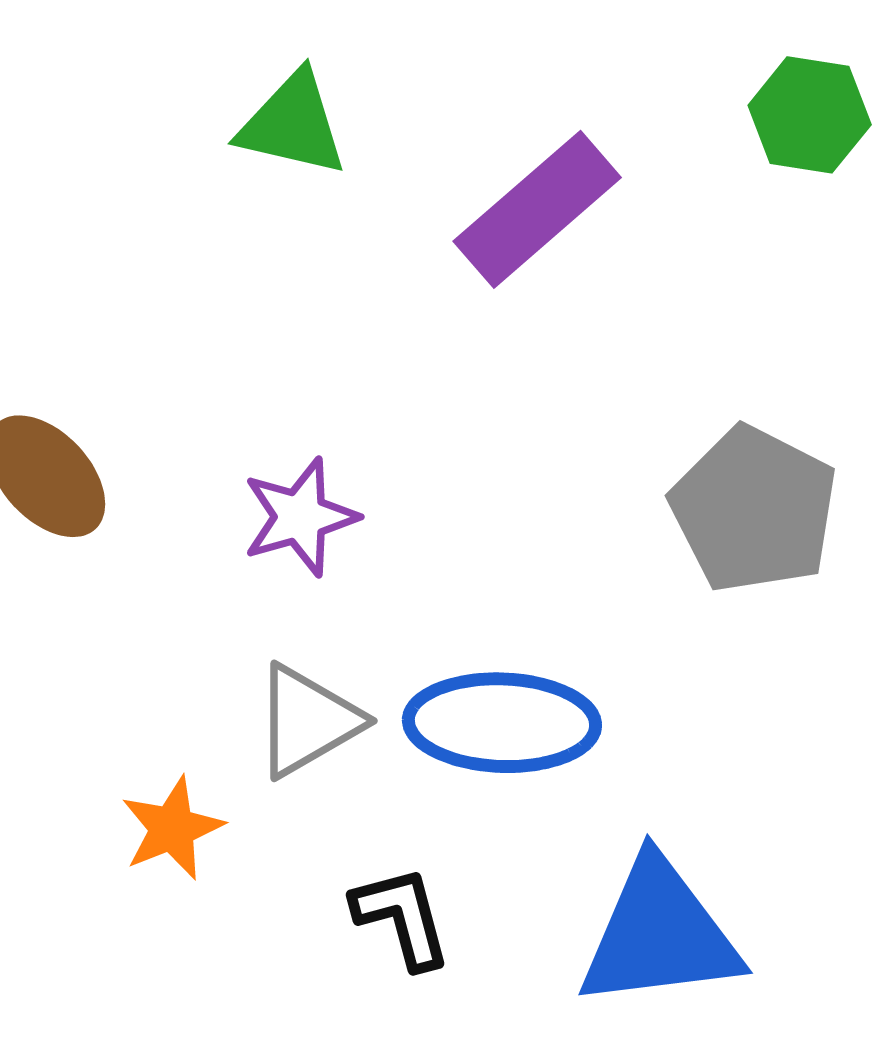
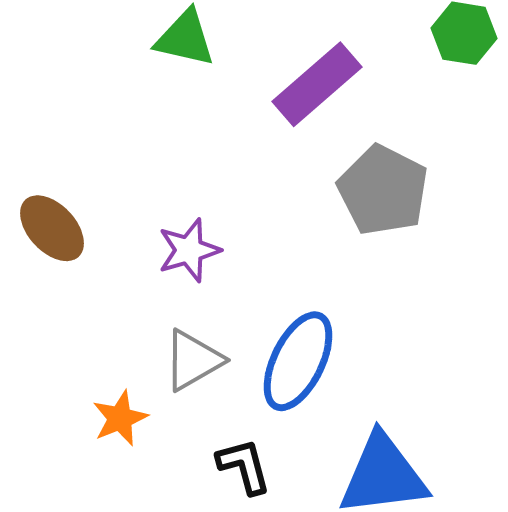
gray pentagon: (754, 510) -> (383, 190), moved
blue ellipse: (502, 723) -> (298, 361), turned -66

